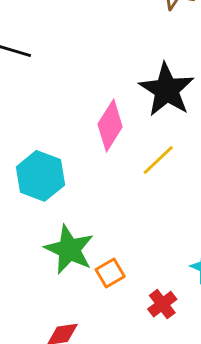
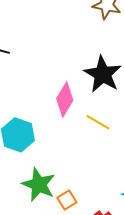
yellow line: (158, 160) -> (98, 122), turned 75

